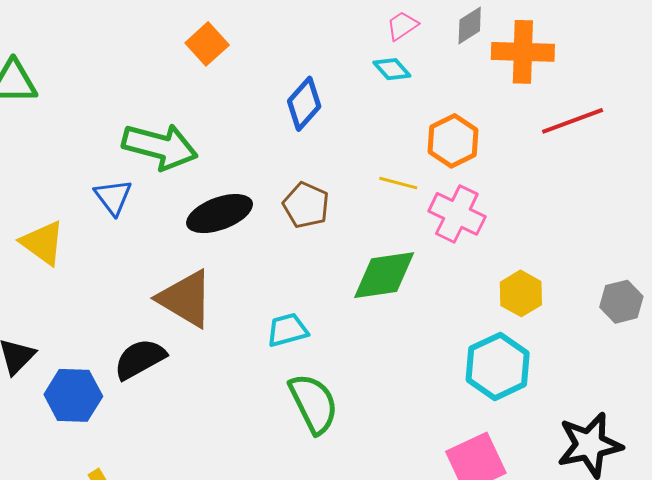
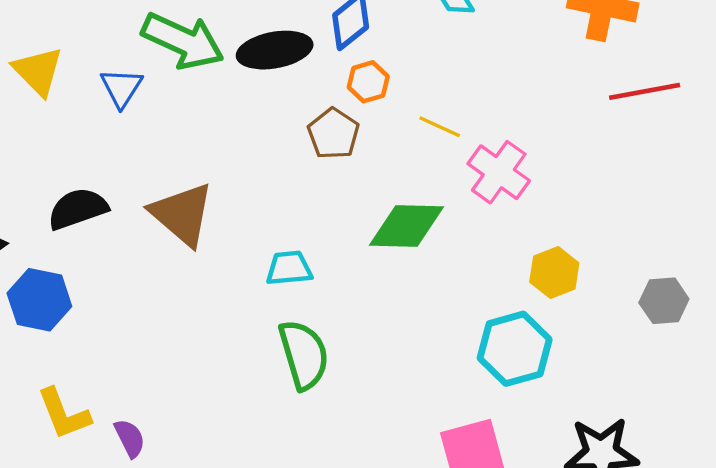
orange hexagon: (453, 141) -> (368, 82), moved, size x0.7
black ellipse: (220, 214) -> (275, 50), moved
yellow triangle: (43, 243) -> (38, 71), moved
black semicircle: (140, 359) -> (78, 209), moved

